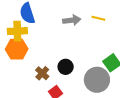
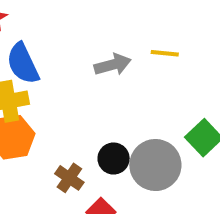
gray circle: (97, 80) -> (155, 165), moved

